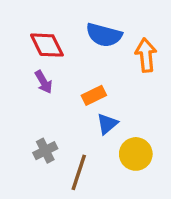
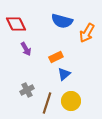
red diamond: (47, 45) -> (16, 24), moved
orange arrow: (146, 55) -> (87, 33), turned -144
yellow circle: (136, 154) -> (71, 101), moved

